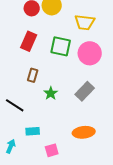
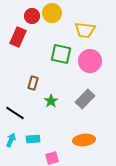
red rectangle: (29, 41) -> (18, 37), moved
cyan arrow: (11, 146) -> (11, 140), moved

